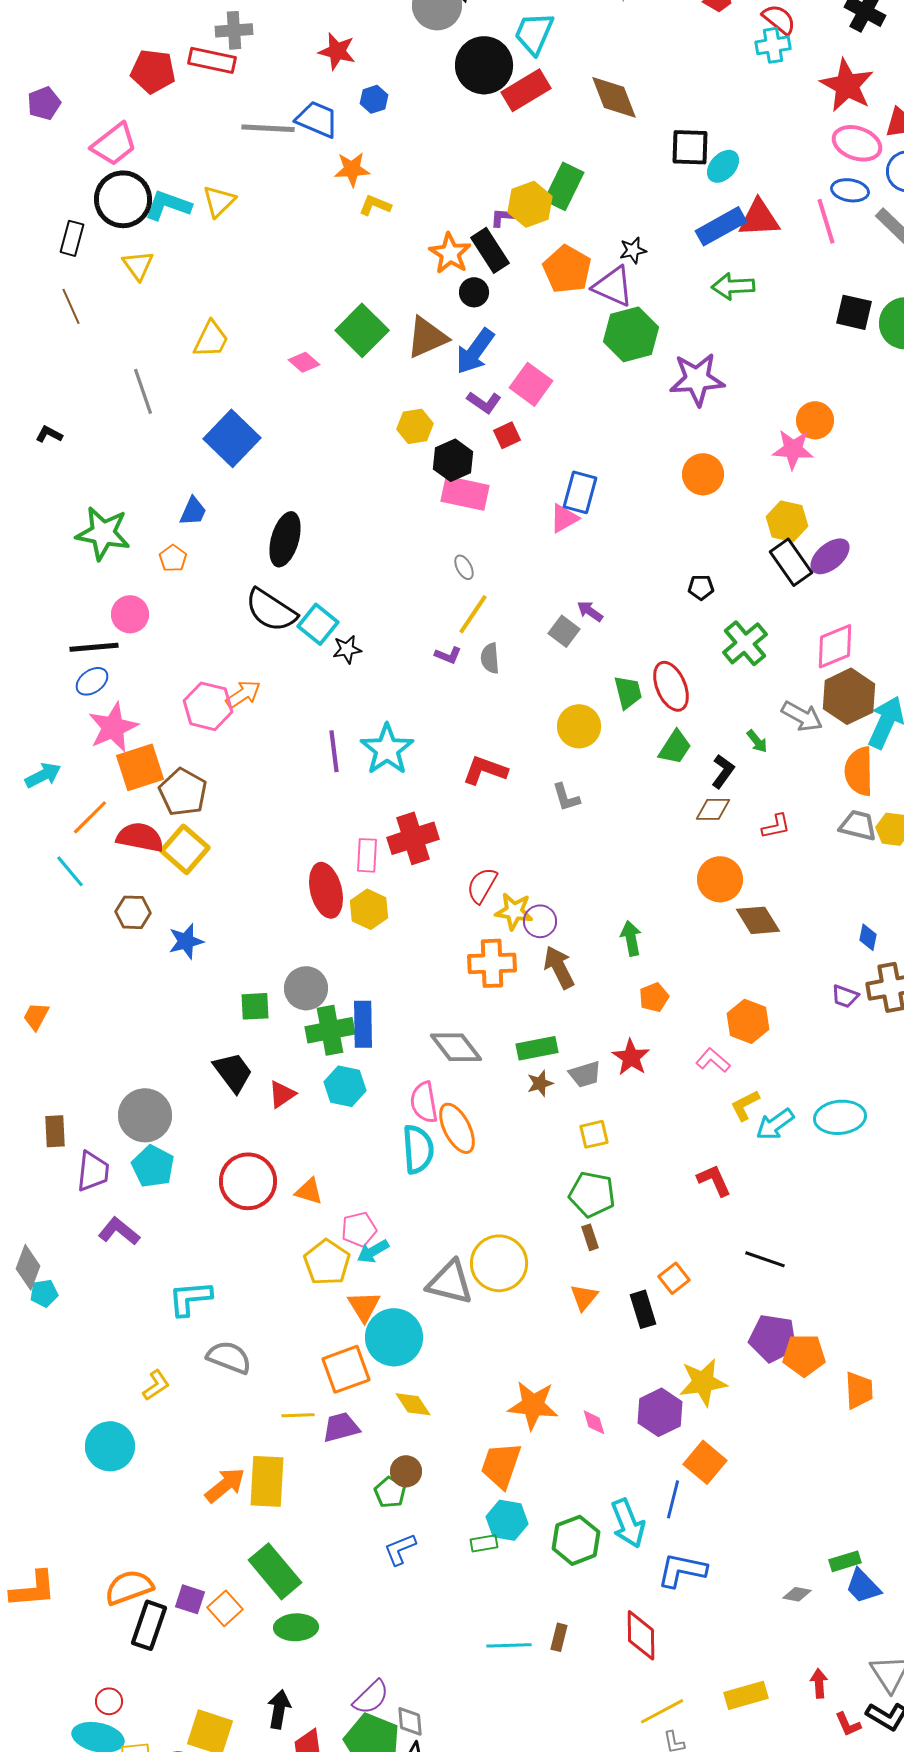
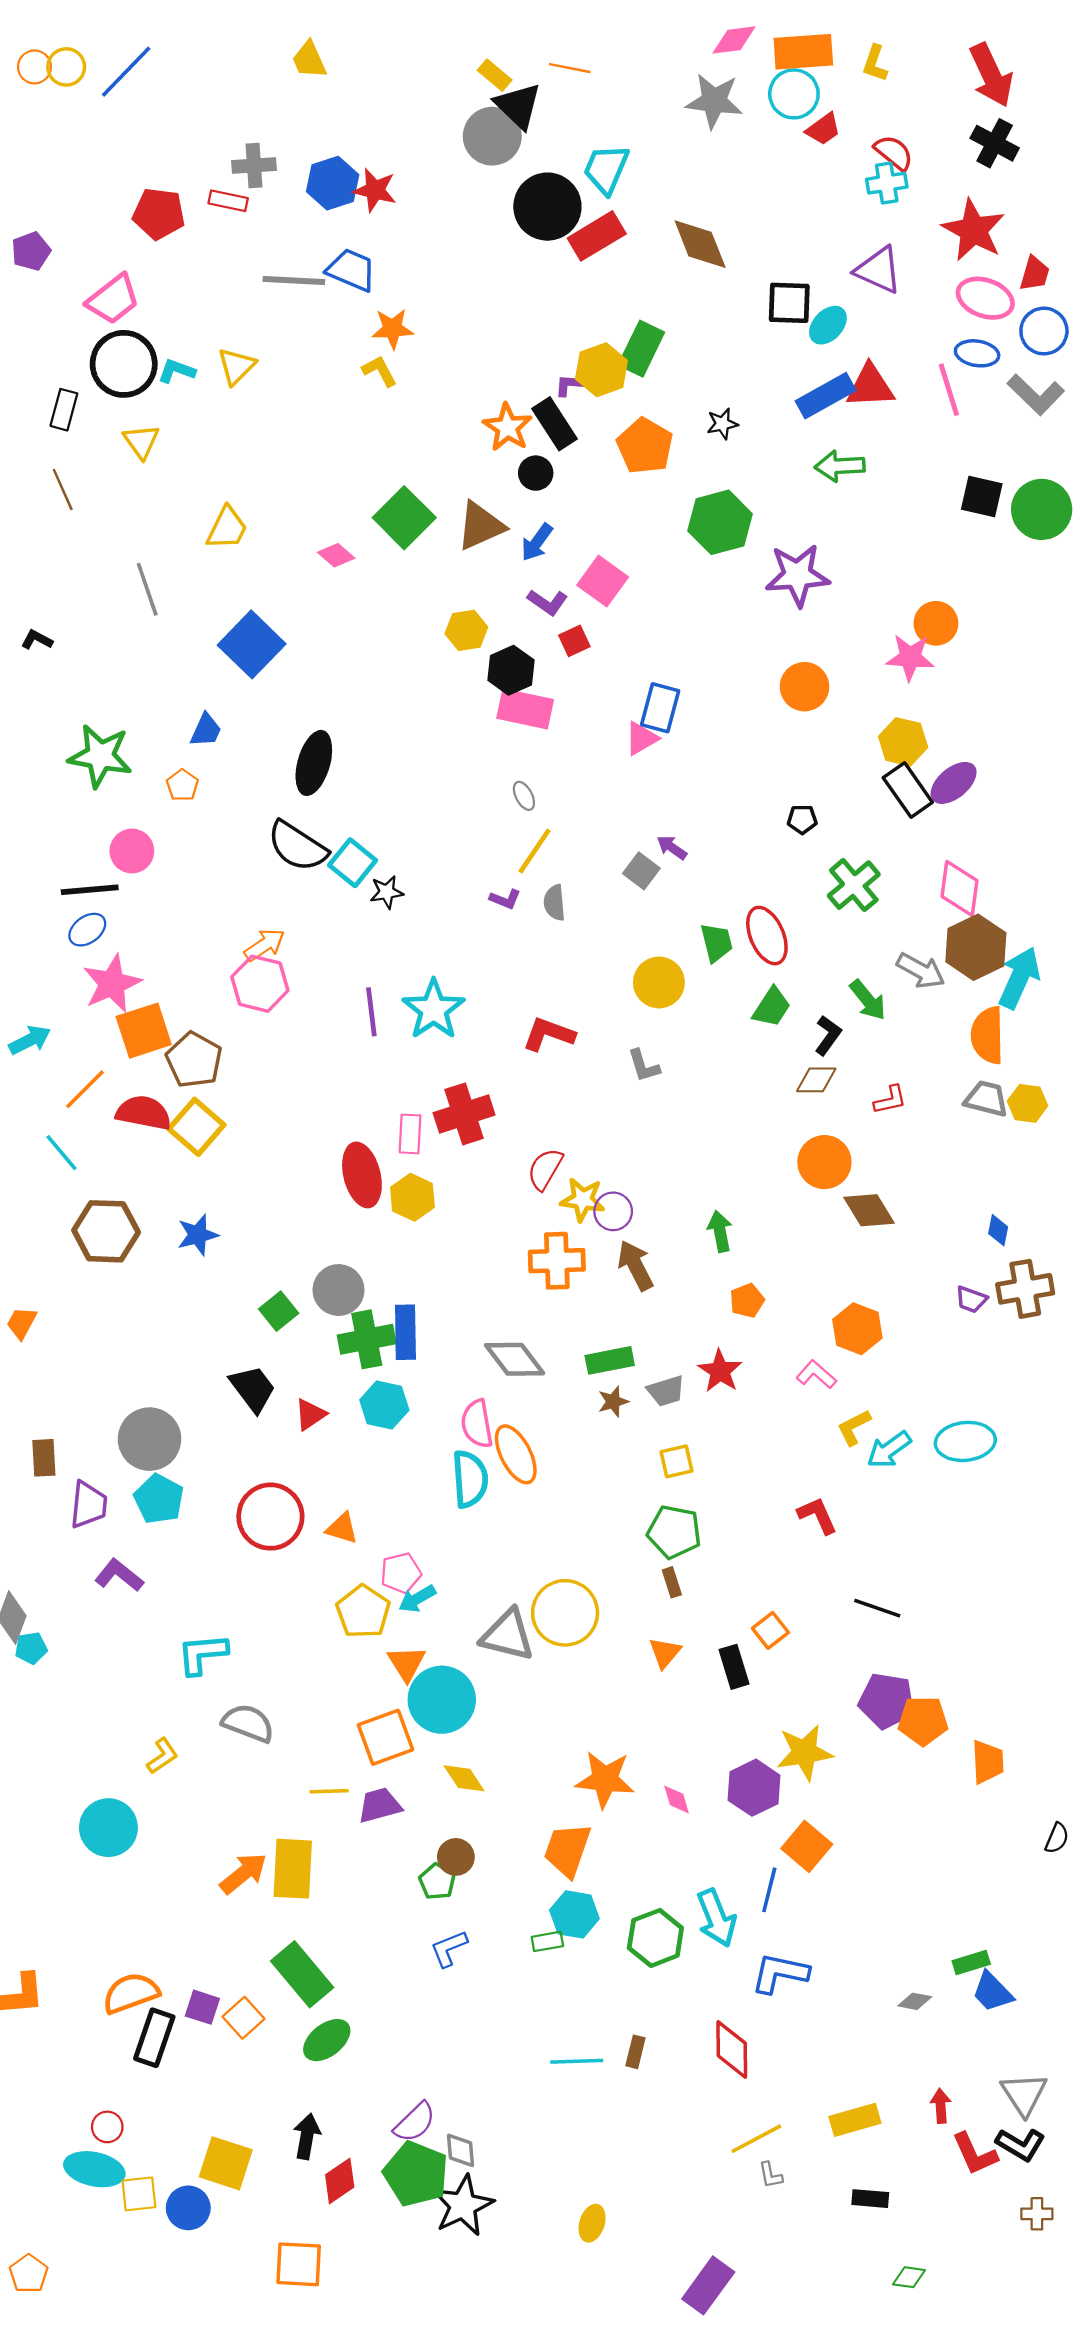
red rectangle: (212, 60) -> (228, 201), size x0.7
blue hexagon: (374, 99) -> (333, 183), moved, size x1.6
cyan L-shape: (168, 205) -> (177, 371), size x0.7
yellow L-shape: (375, 205) -> (380, 371), moved, turned 40
purple triangle: (613, 286) -> (878, 270), moved
blue arrow: (475, 351) -> (537, 542), size x0.7
pink diamond: (835, 646) -> (959, 889), turned -60
pink hexagon: (208, 706) -> (260, 984), moved
green arrow: (757, 741) -> (868, 1000), size x1.5
brown hexagon: (133, 912) -> (106, 1231), moved, size x1.6
green square: (255, 1006) -> (279, 1311), turned -36
green ellipse: (296, 1627) -> (327, 2040), turned -36
red L-shape: (848, 1724) -> (975, 2154), size x1.5

